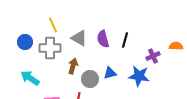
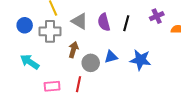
purple cross: (153, 56) -> (157, 16), moved

